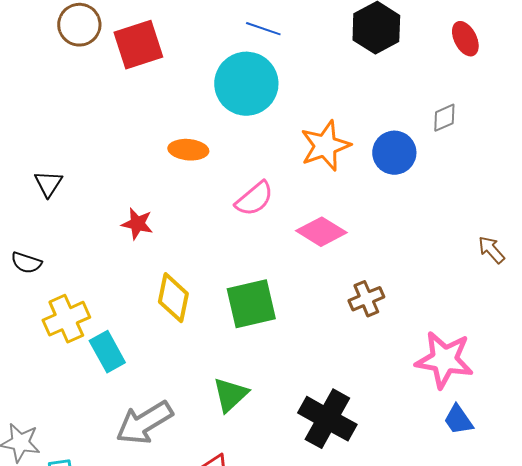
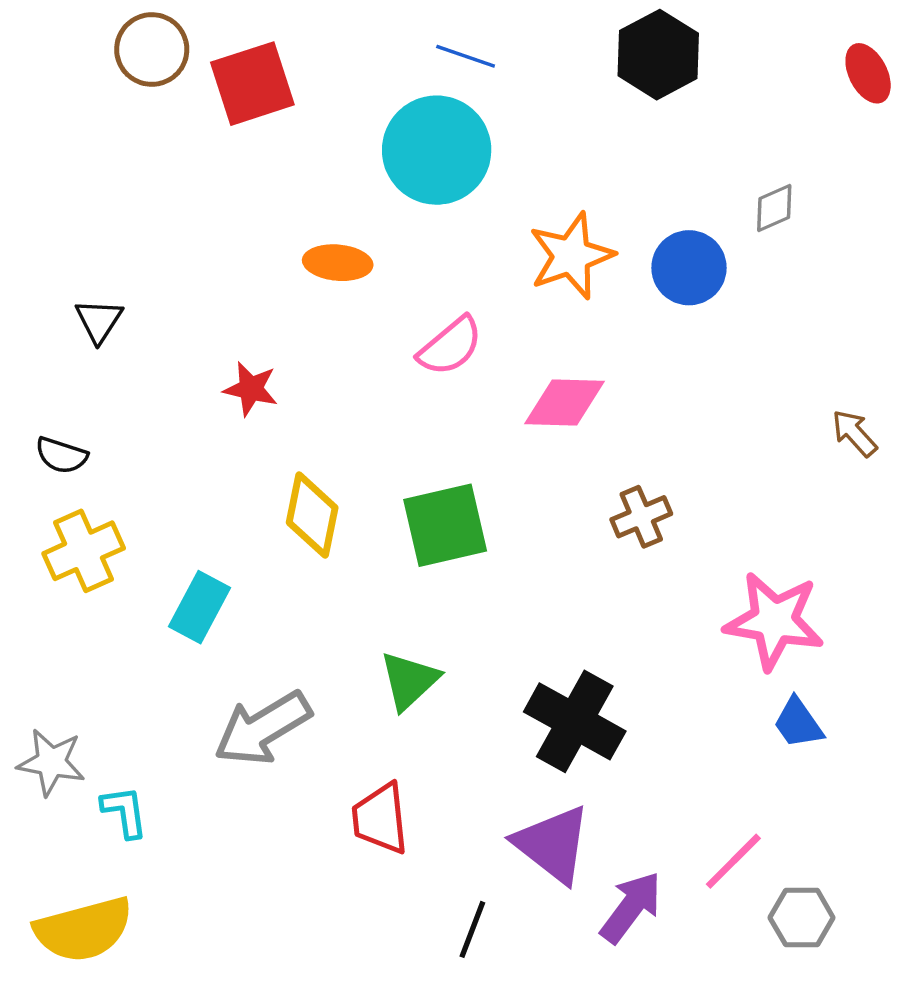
red ellipse: (465, 39) -> (868, 73), moved
pink diamond: (321, 232) -> (564, 402), turned -30
yellow cross: (66, 319) -> (84, 551), moved
cyan rectangle: (107, 352) -> (200, 607), turned 57

